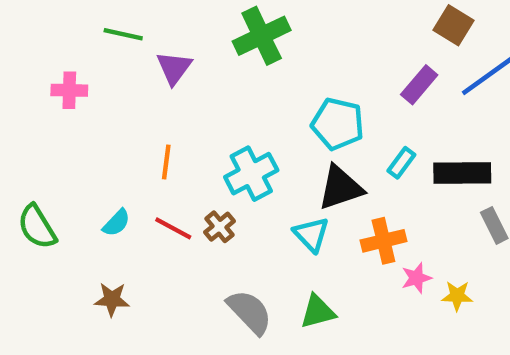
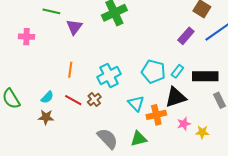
cyan pentagon: (338, 124) -> (153, 72), moved
black triangle: (340, 188) -> (176, 97), moved
orange cross: (383, 241) -> (156, 115), moved
brown star: (112, 299) -> (46, 117), moved

